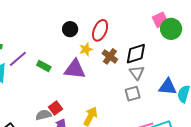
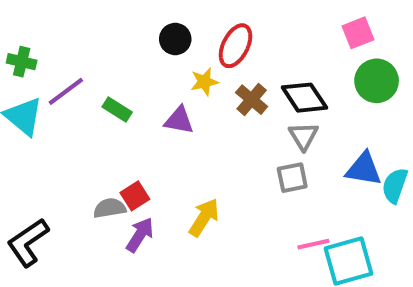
green circle: (171, 29) -> (377, 81), moved
black diamond: (136, 54) -> (304, 98), turned 70
purple triangle: (75, 69) -> (179, 120), size x0.7

